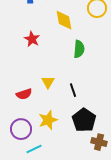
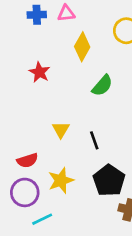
yellow diamond: (64, 20) -> (82, 47), turned 40
green semicircle: (79, 49) -> (102, 86), turned 36
red semicircle: (24, 94) -> (27, 160), moved

